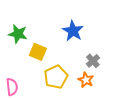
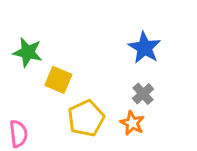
blue star: (73, 31) -> (144, 48), moved

